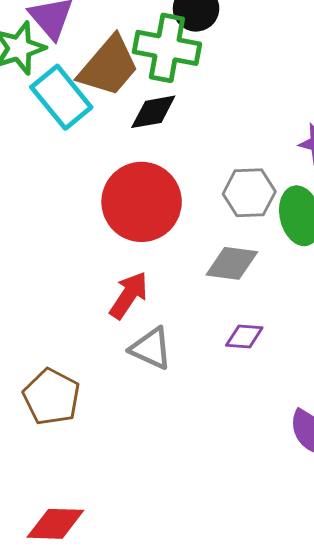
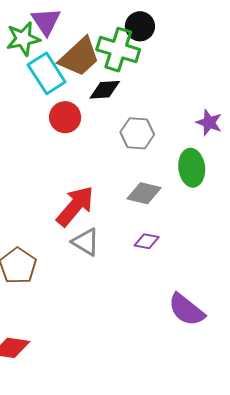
gray hexagon: (249, 193) -> (137, 133), moved
red circle: (142, 202) -> (65, 117), moved, size x0.6
red arrow: (129, 295) -> (75, 206), size x1.4

